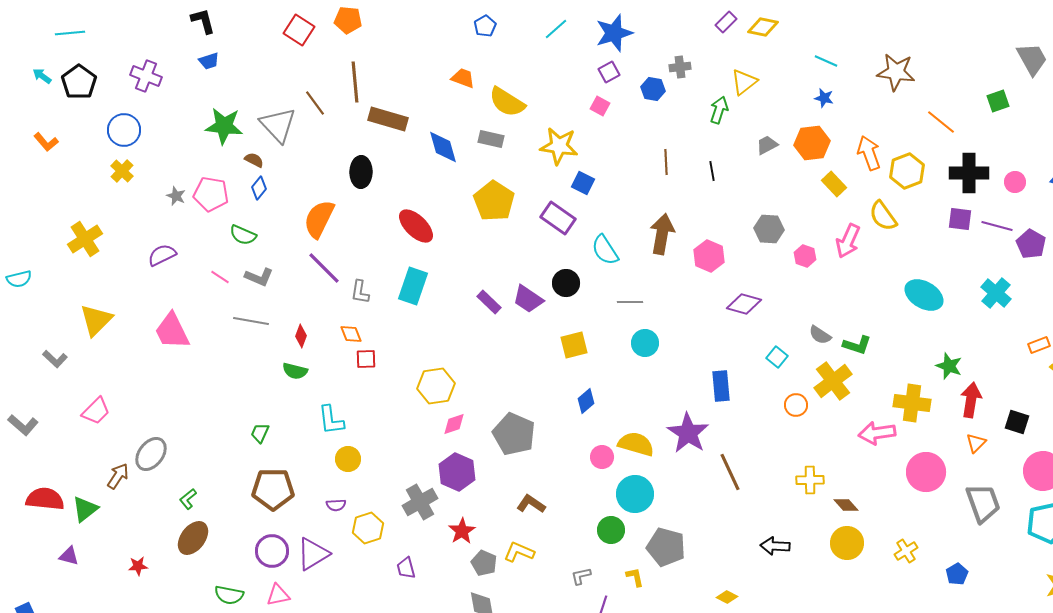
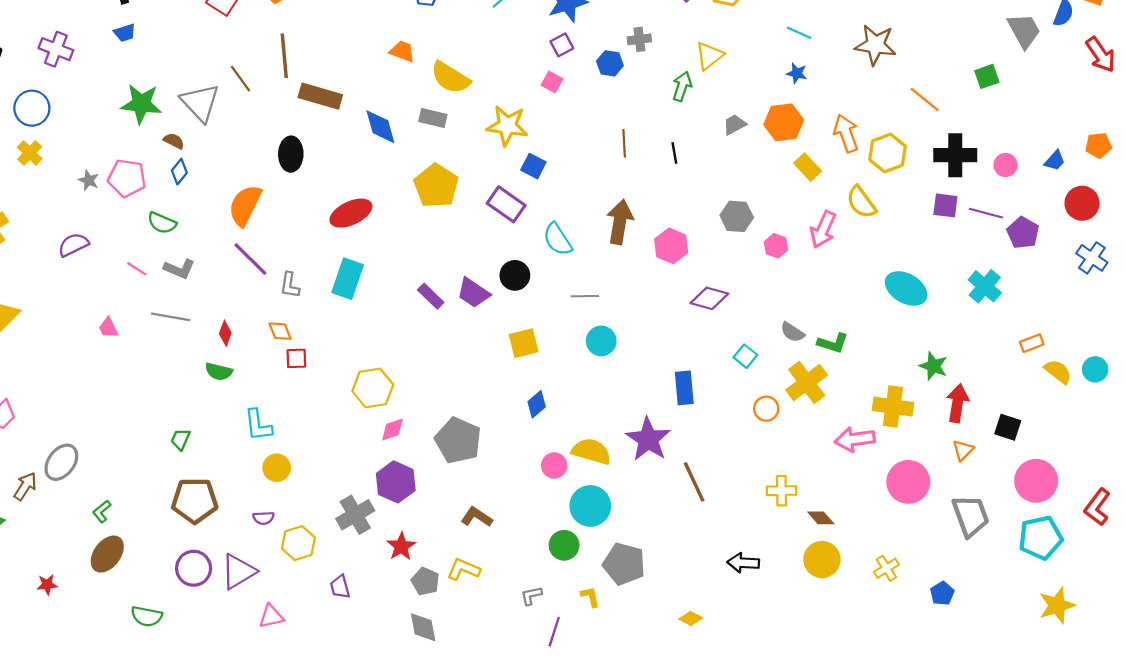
red ellipse: (416, 226) -> (351, 213), turned -69
pink trapezoid: (172, 331) -> (108, 328), moved, size x0.5
pink triangle: (278, 595) -> (271, 616), moved

